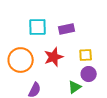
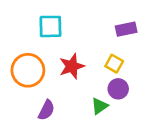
purple rectangle: (67, 29) -> (126, 29), moved
yellow square: (86, 55) -> (114, 64), turned 32

